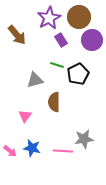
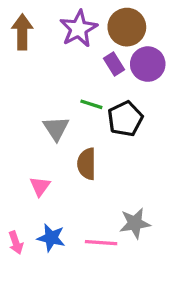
brown arrow: (17, 35) -> (22, 32), moved, turned -140
purple rectangle: (61, 40) -> (114, 64), moved
gray triangle: (35, 80) -> (56, 128), turned -48
pink arrow: (10, 151) -> (16, 243), turned 32

